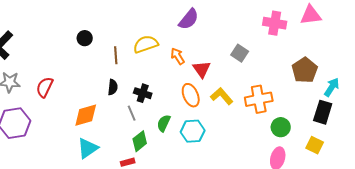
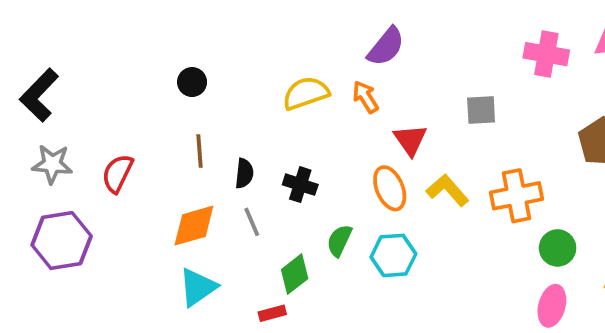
gray square: (240, 53) -> (481, 110), turned -36
brown line: (116, 55) -> (200, 151), moved
orange arrow: (178, 56) -> (365, 97), moved
gray line: (132, 113) -> (252, 222), moved

